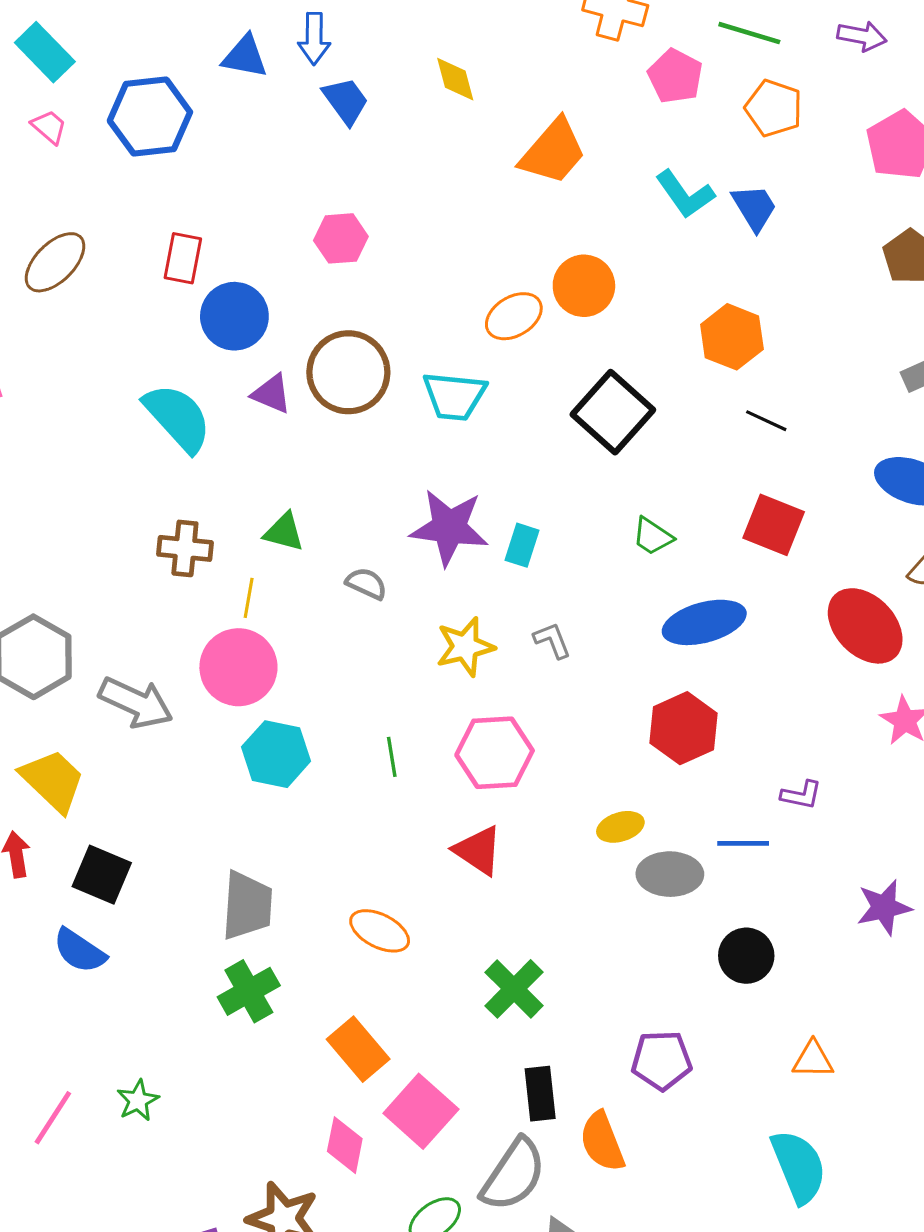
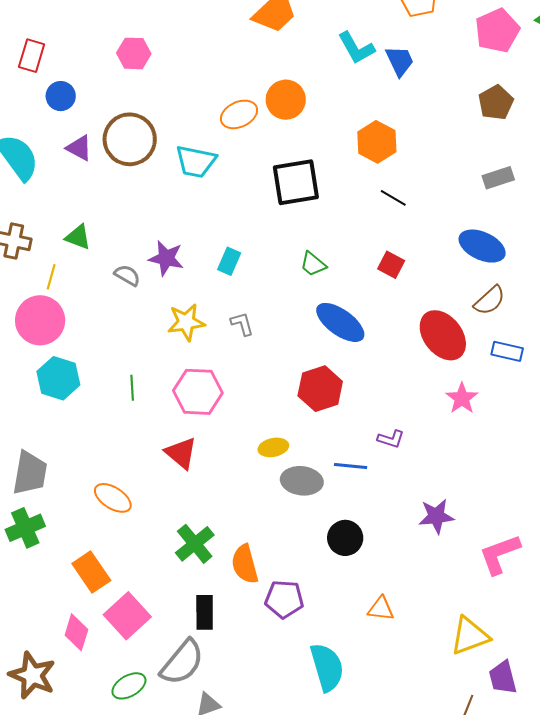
blue circle: (234, 316) -> (61, 96), size x0.7
black square: (613, 412) -> (296, 182), turned 33
red square: (774, 525) -> (391, 265), size x0.7
purple star: (449, 527) -> (166, 258), moved, size x0.7
blue ellipse: (704, 622) -> (340, 322), turned 45
orange semicircle: (602, 1142) -> (245, 564), moved
cyan semicircle: (799, 1167) -> (327, 667), moved

